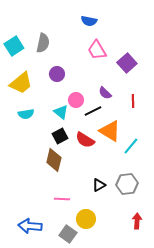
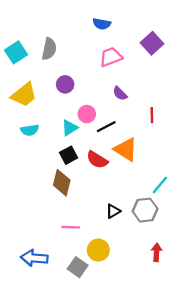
pink trapezoid: (97, 50) -> (111, 57), turned 100
purple square: (127, 63) -> (152, 43), moved
purple semicircle: (105, 93) -> (120, 94), moved
cyan triangle: (61, 112) -> (70, 128), turned 49
cyan line: (131, 146) -> (160, 185), moved

